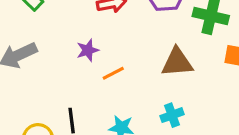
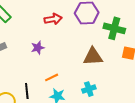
orange line: (113, 73) -> (52, 77), moved

